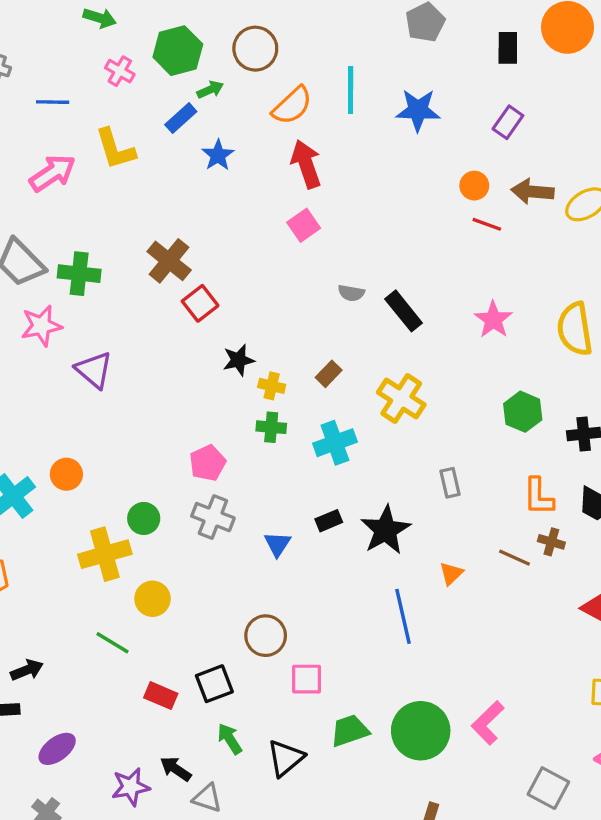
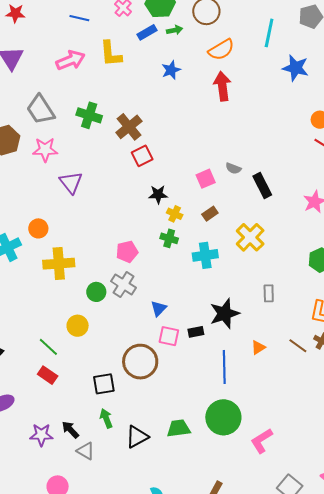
cyan line: (351, 90) -> (269, 33), moved
blue rectangle: (181, 118) -> (147, 32), moved
pink square: (304, 225) -> (206, 179), moved
green cross: (79, 274) -> (89, 115), moved
orange circle: (66, 474) -> (38, 228), moved
green circle: (144, 518) -> (96, 292), moved
black rectangle: (329, 521) -> (196, 332), moved
yellow cross: (105, 554) -> (59, 264), moved
brown circle: (266, 636) -> (140, 362), size x1.4
pink square: (307, 679) -> (169, 336), moved
red rectangle: (161, 696) -> (48, 375), moved
green circle: (421, 731) -> (223, 417), moved

